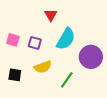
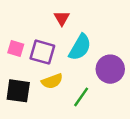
purple square: (35, 43) -> (42, 52), size x1.5
black square: (15, 75) -> (18, 91), size x1.5

